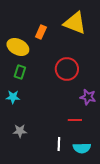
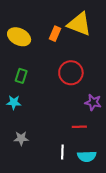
orange rectangle: (41, 32) -> (55, 34), moved
yellow ellipse: (18, 47) -> (19, 37), moved

